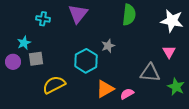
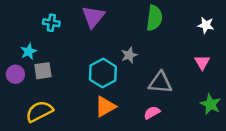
white star: (172, 21) -> (206, 25), size x0.6
gray triangle: (150, 73) -> (160, 83), moved
yellow semicircle: (54, 85) -> (39, 111), moved
orange triangle: (105, 89) -> (105, 107), moved

